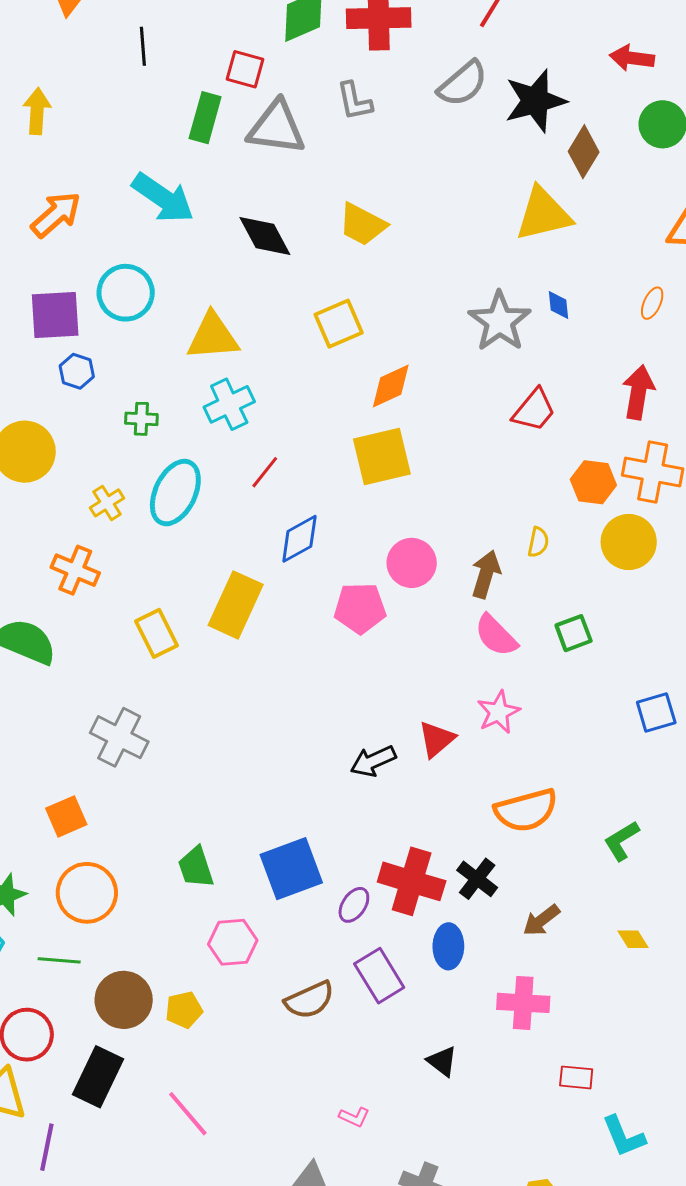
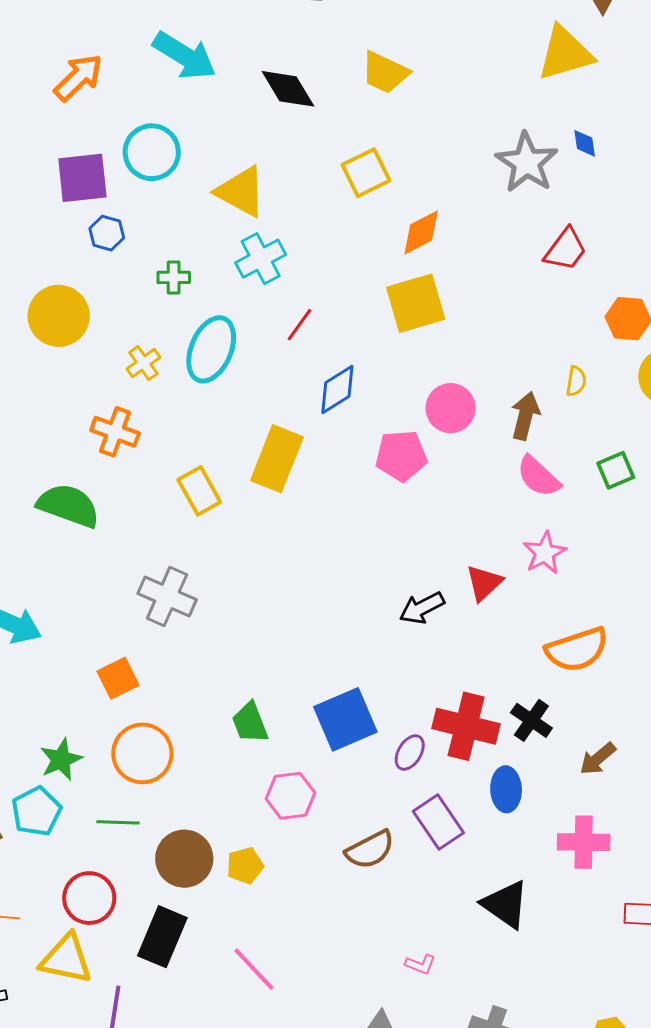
yellow triangle: (213, 336) -> (241, 192), turned 36
black triangle: (442, 1061) -> (505, 904), size x1.6

